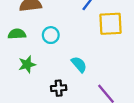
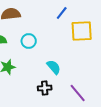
black cross: (59, 88) -> (45, 88), moved

